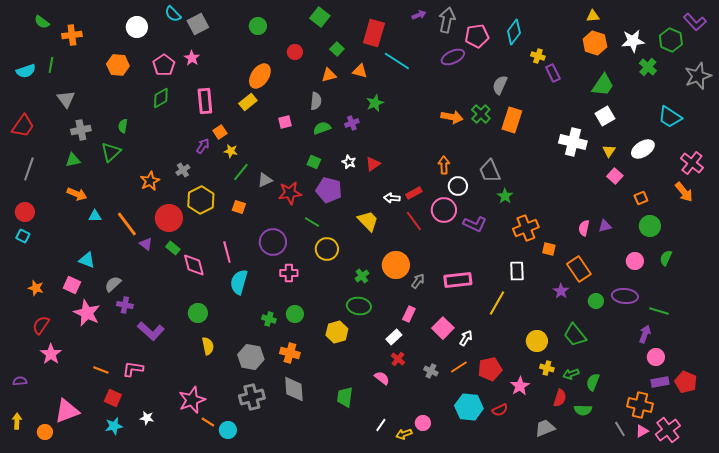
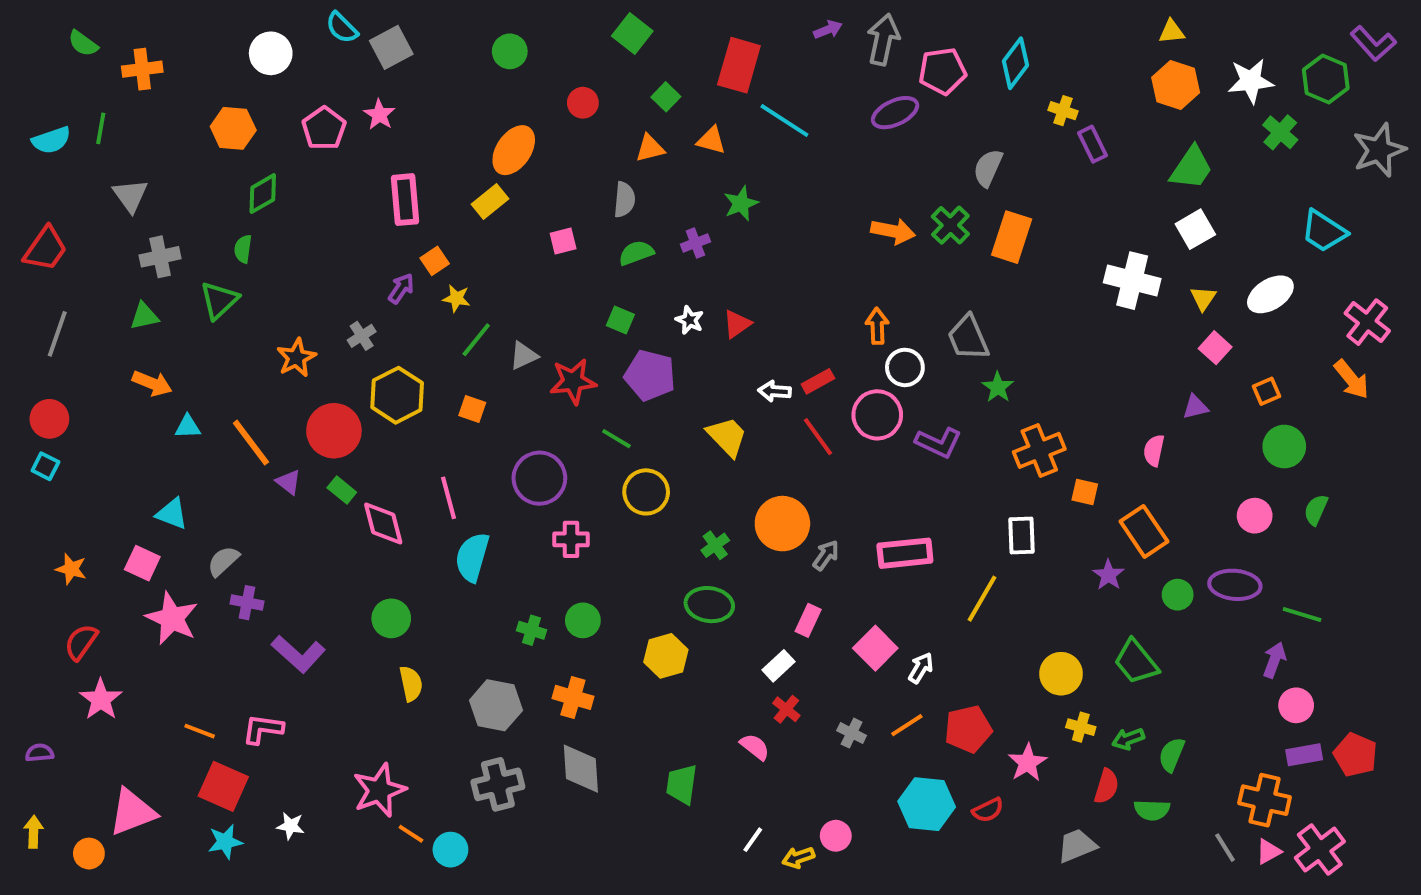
green diamond: (161, 98) -> (263, 194), moved
purple triangle: (605, 226) -> (1195, 407), moved
red square: (113, 398) -> (223, 786), size x1.4

